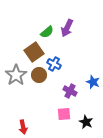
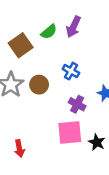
brown square: (34, 52) -> (21, 45), moved
blue cross: (54, 64) -> (71, 71), moved
pink square: (64, 114) -> (70, 133), size x1.5

